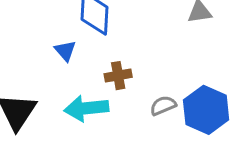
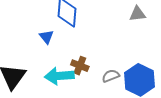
brown cross: (118, 76) -> (80, 66), moved, turned 30

